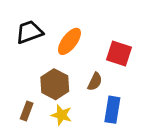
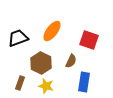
black trapezoid: (29, 32) -> (18, 38), moved

